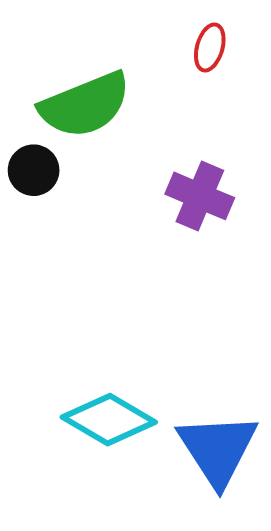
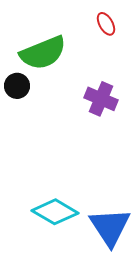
red ellipse: (210, 47) -> (106, 24), turned -45

